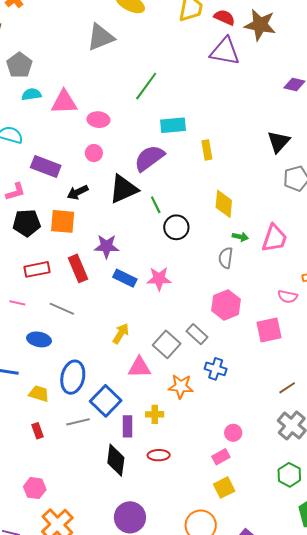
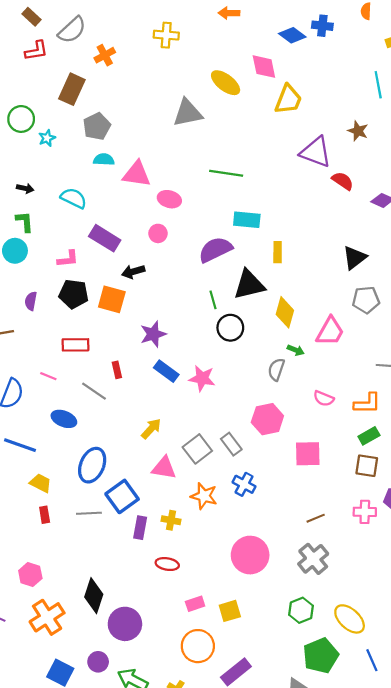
red semicircle: (224, 17) -> (343, 181), moved
brown star: (260, 25) -> (358, 131), size x0.6
green line: (146, 86) -> (226, 173), turned 52
black triangle: (123, 189) -> (249, 285), moved
pink trapezoid: (274, 238) -> (330, 331), moved
purple star: (107, 246) -> (153, 334), turned -30
red rectangle: (78, 268) -> (117, 370), moved, size x0.6
pink semicircle: (288, 297) -> (324, 398), moved
yellow trapezoid: (39, 394) -> (41, 483), moved
pink circle: (233, 433) -> (250, 555), size x2.0
pink rectangle: (221, 457) -> (195, 604), moved
black diamond: (116, 460) -> (94, 596), moved

